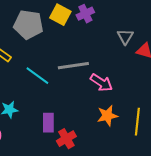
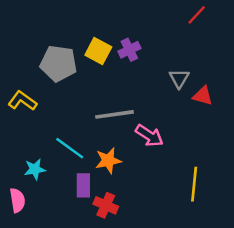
cyan line: (37, 76) -> (70, 148), moved
orange star: (107, 116) -> (108, 160), moved
red cross: (66, 139) -> (106, 205), turned -36

